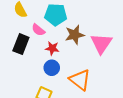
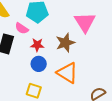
brown star: (75, 35) -> (65, 43), moved
pink triangle: (101, 43) -> (85, 22), moved

